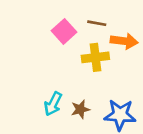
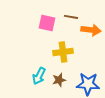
pink square: (64, 31) -> (47, 23), turned -36
yellow cross: (95, 57) -> (63, 52), moved

